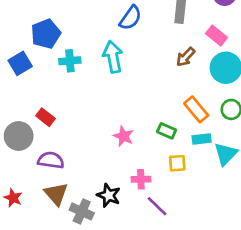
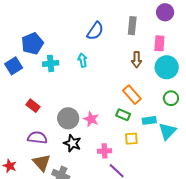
pink rectangle: (217, 35) -> (159, 43), turned 56
cyan arrow: (113, 57) -> (83, 60), size x0.6
brown arrow: (186, 57) -> (137, 60), turned -42
orange rectangle: (196, 109) -> (132, 95), moved
gray circle: (19, 136) -> (68, 118), moved
black star: (109, 195) -> (72, 143), moved

